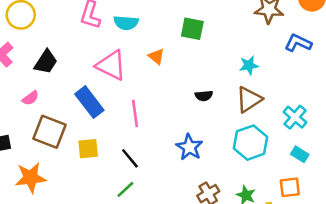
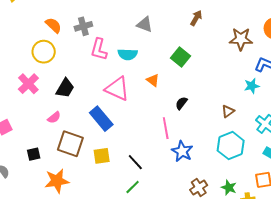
green square: (192, 29) -> (181, 57), turned 30
cyan star: (249, 65) -> (252, 86), moved
black semicircle: (204, 96) -> (181, 103), moved, turned 136
brown triangle: (249, 99) -> (228, 111), size x0.6
pink line: (135, 113) -> (166, 128), moved

